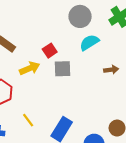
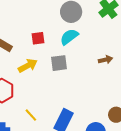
cyan semicircle: (89, 43) -> (69, 37), moved
red square: (50, 51) -> (38, 38), moved, turned 32

